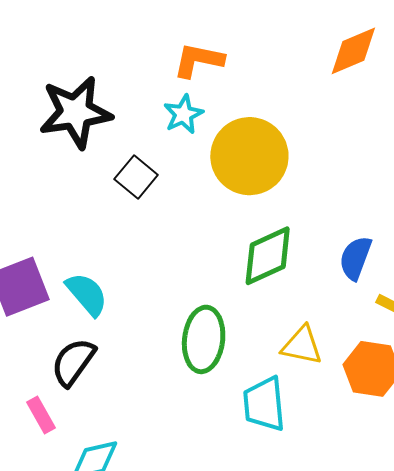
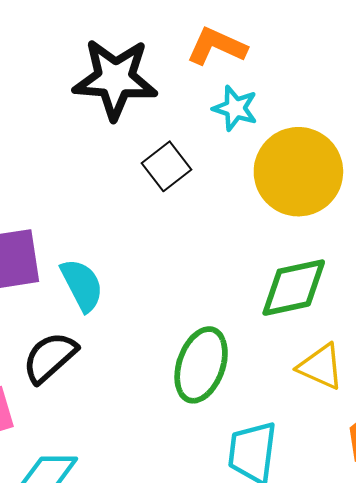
orange L-shape: (198, 60) -> (217, 46), moved
cyan star: (183, 114) -> (235, 108), turned 30
yellow triangle: (302, 346) -> (321, 367), moved

